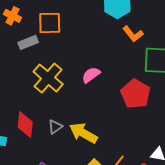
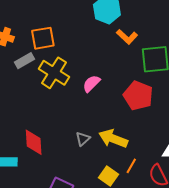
yellow cross: (48, 78) -> (54, 73), moved
gray triangle: (55, 127) -> (83, 139), moved
yellow arrow: (83, 133) -> (113, 139), moved

